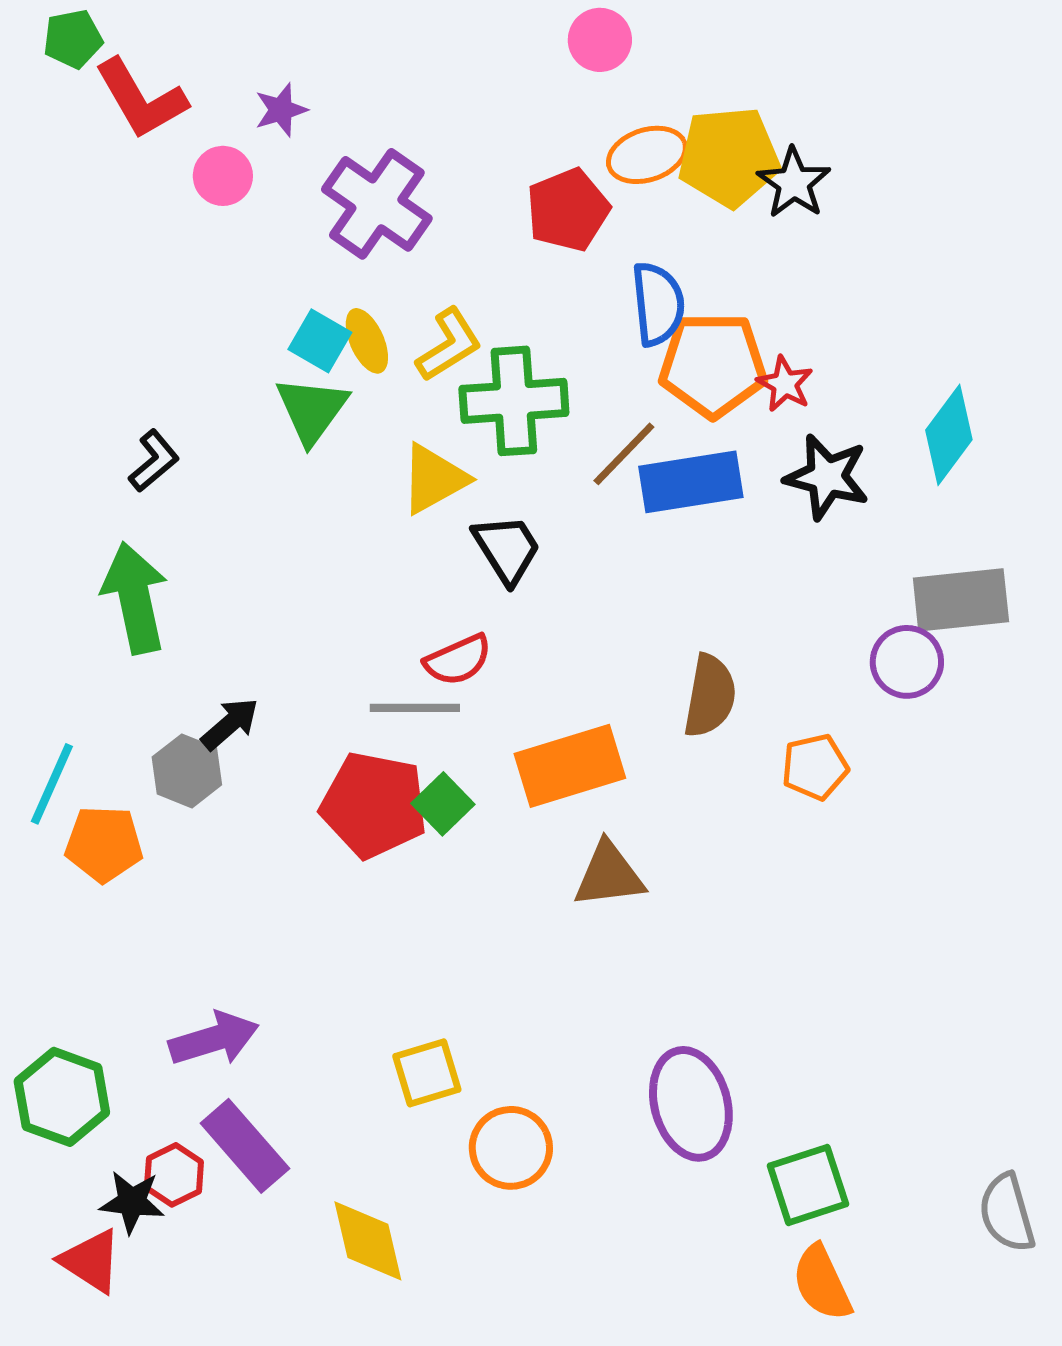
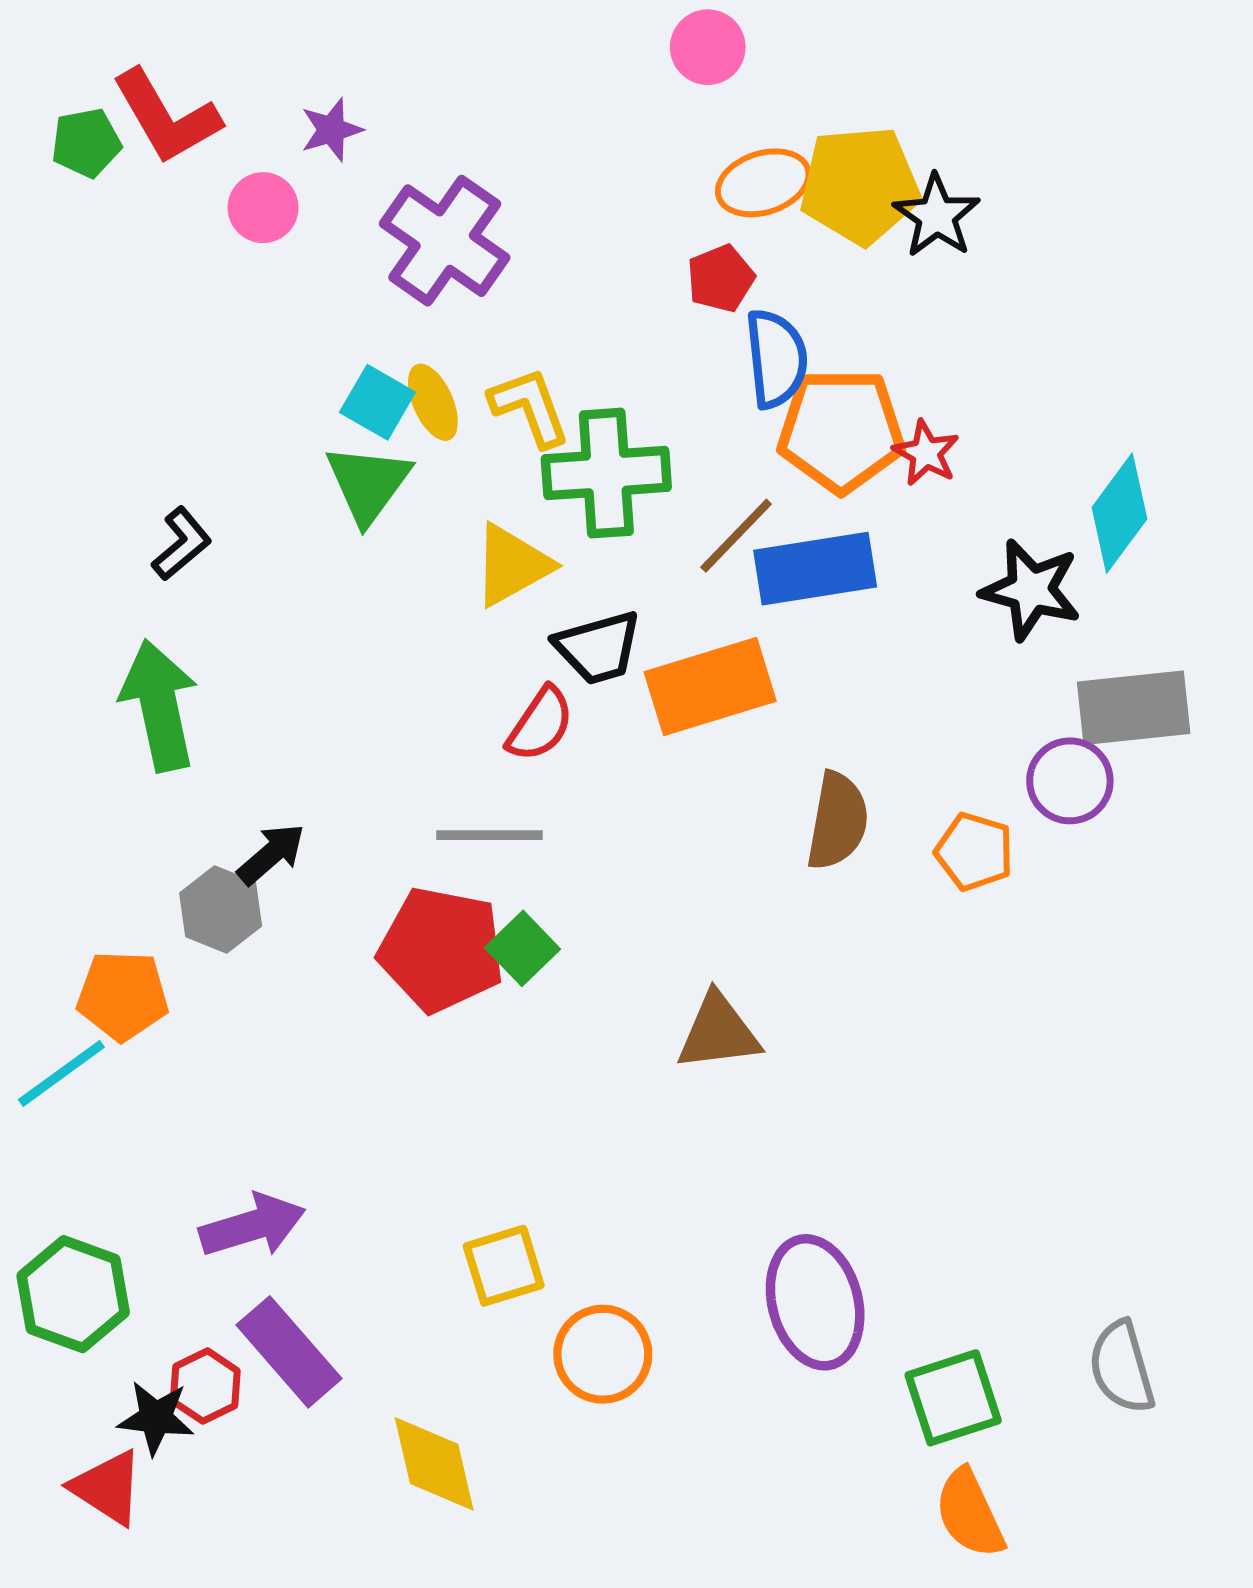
green pentagon: (73, 39) -> (86, 143), moved
red pentagon: (568, 210) -> (721, 278), moved, size x0.7
yellow L-shape: (449, 345) -> (530, 407), turned -78
black star: (827, 477) -> (1031, 590), moved
black trapezoid: (507, 549) -> (598, 648), turned 106
red semicircle: (458, 660) -> (540, 724), moved, turned -32
orange rectangle: (570, 766) -> (710, 687), moved
orange pentagon: (815, 767) -> (974, 852), moved, turned 30
cyan line: (52, 784) -> (61, 1073), moved, turned 30
gray semicircle: (1007, 1213) -> (1122, 1367), moved

